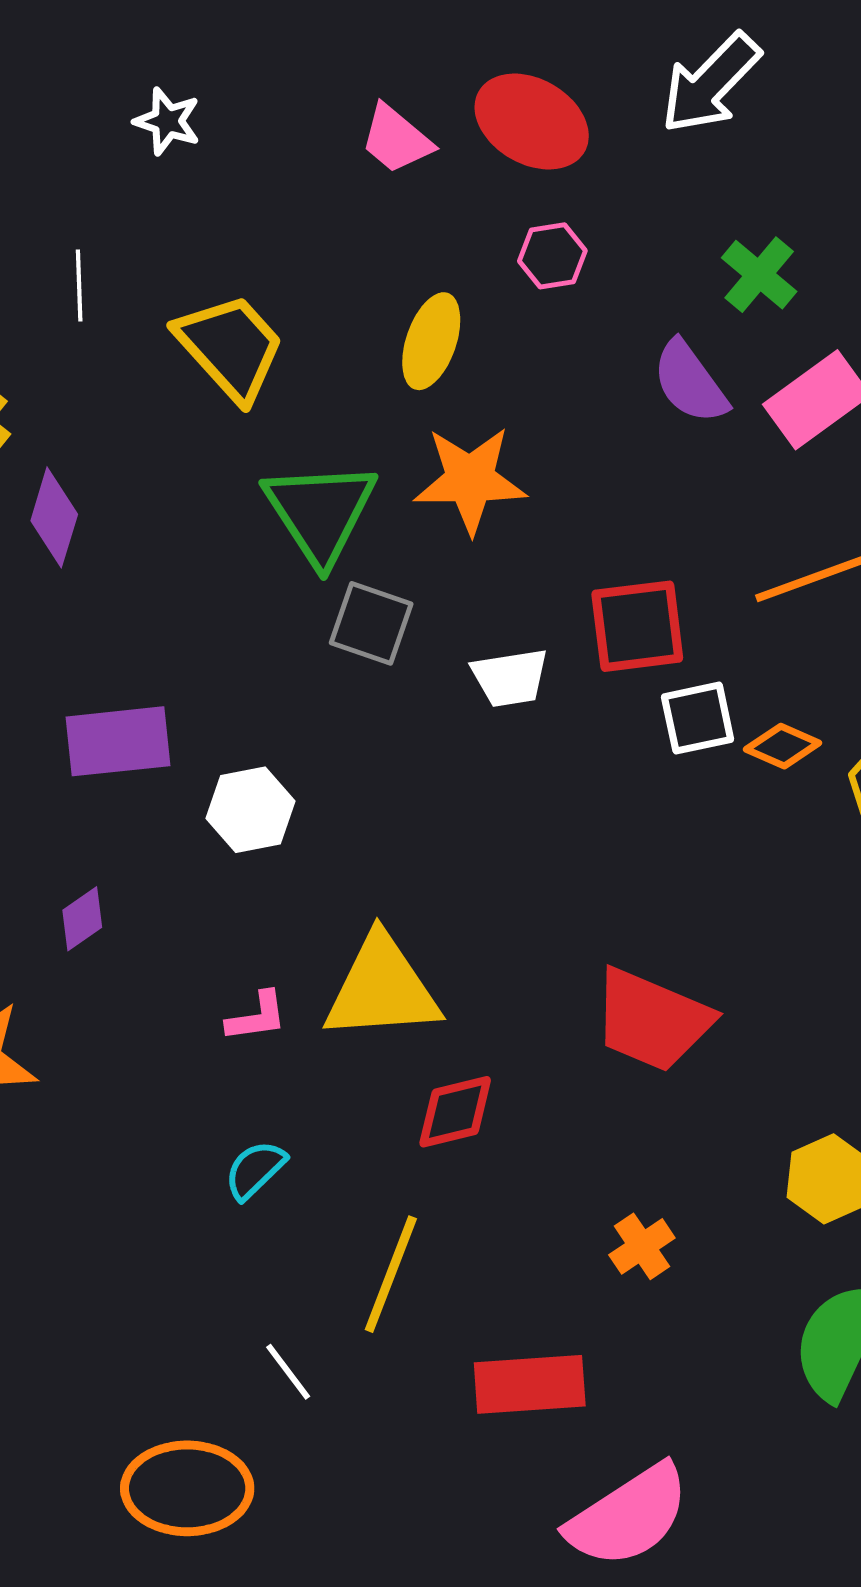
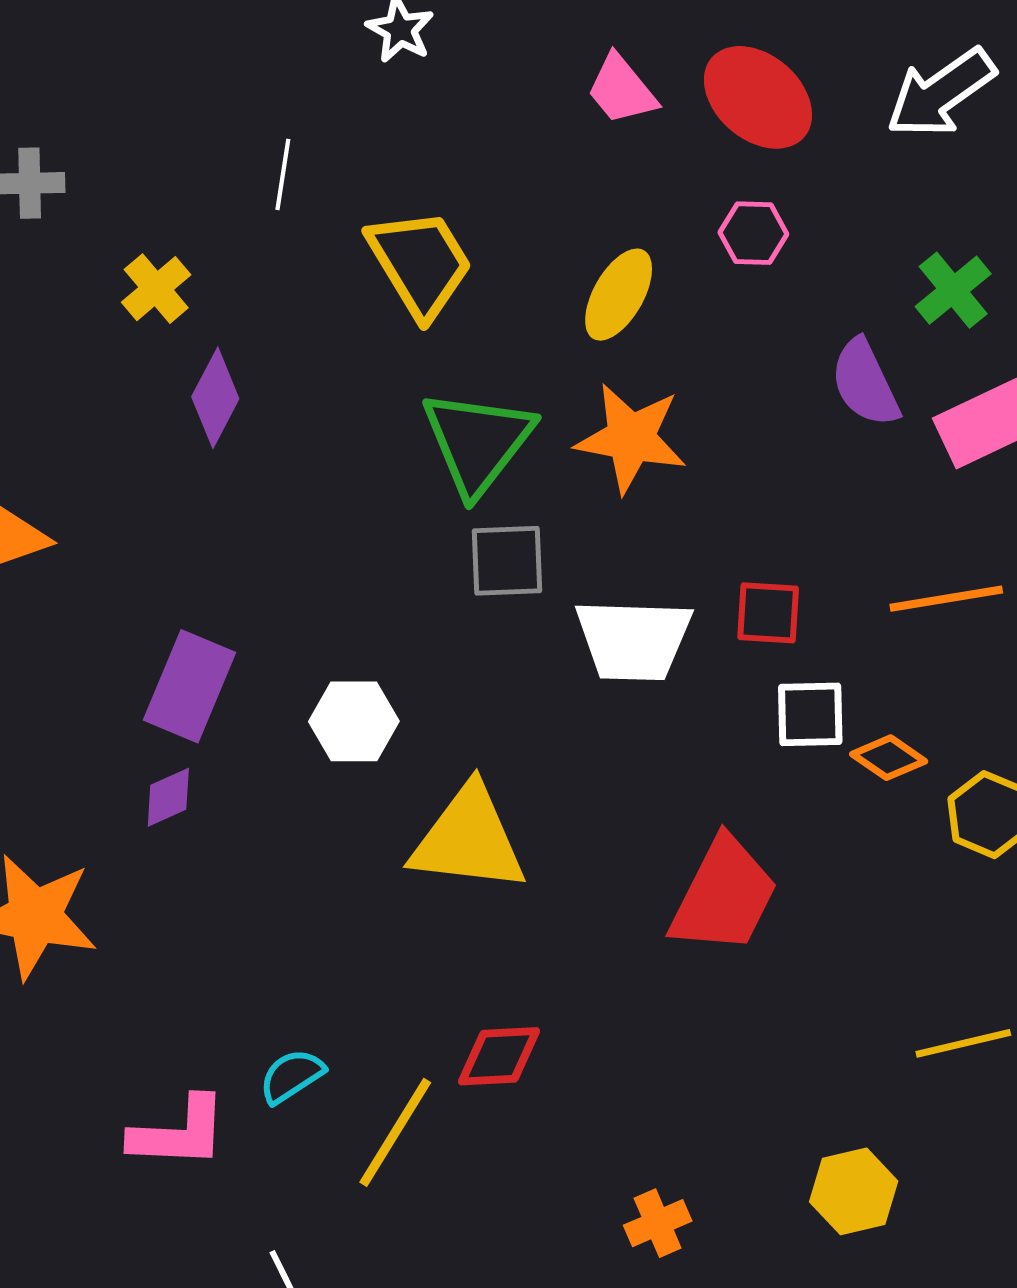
gray square: (371, 623) -> (507, 561), turned -32
red square: (637, 626) -> (768, 613), size x0.7
white trapezoid: (510, 678) -> (634, 640), size x1.5
purple rectangle: (118, 741) -> (189, 686), moved, turned -72
yellow triangle: (382, 988) -> (468, 839), moved
pink L-shape: (257, 1017) -> (179, 1133), moved, size x1.6
red trapezoid: (652, 1020) -> (724, 895), moved, turned -97
yellow line: (391, 1274) -> (395, 1132), moved

